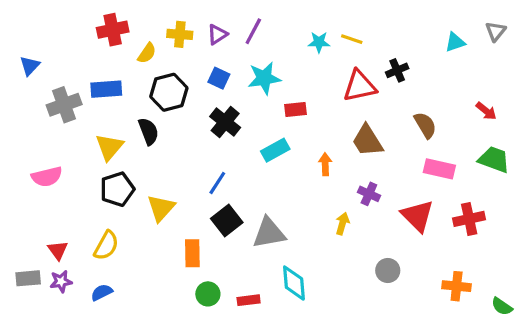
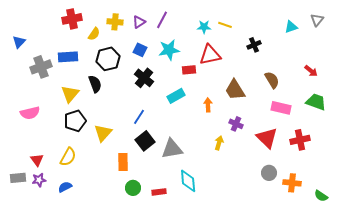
red triangle: (360, 86) -> (210, 55), moved
gray circle: (388, 270) -> (269, 173), moved

